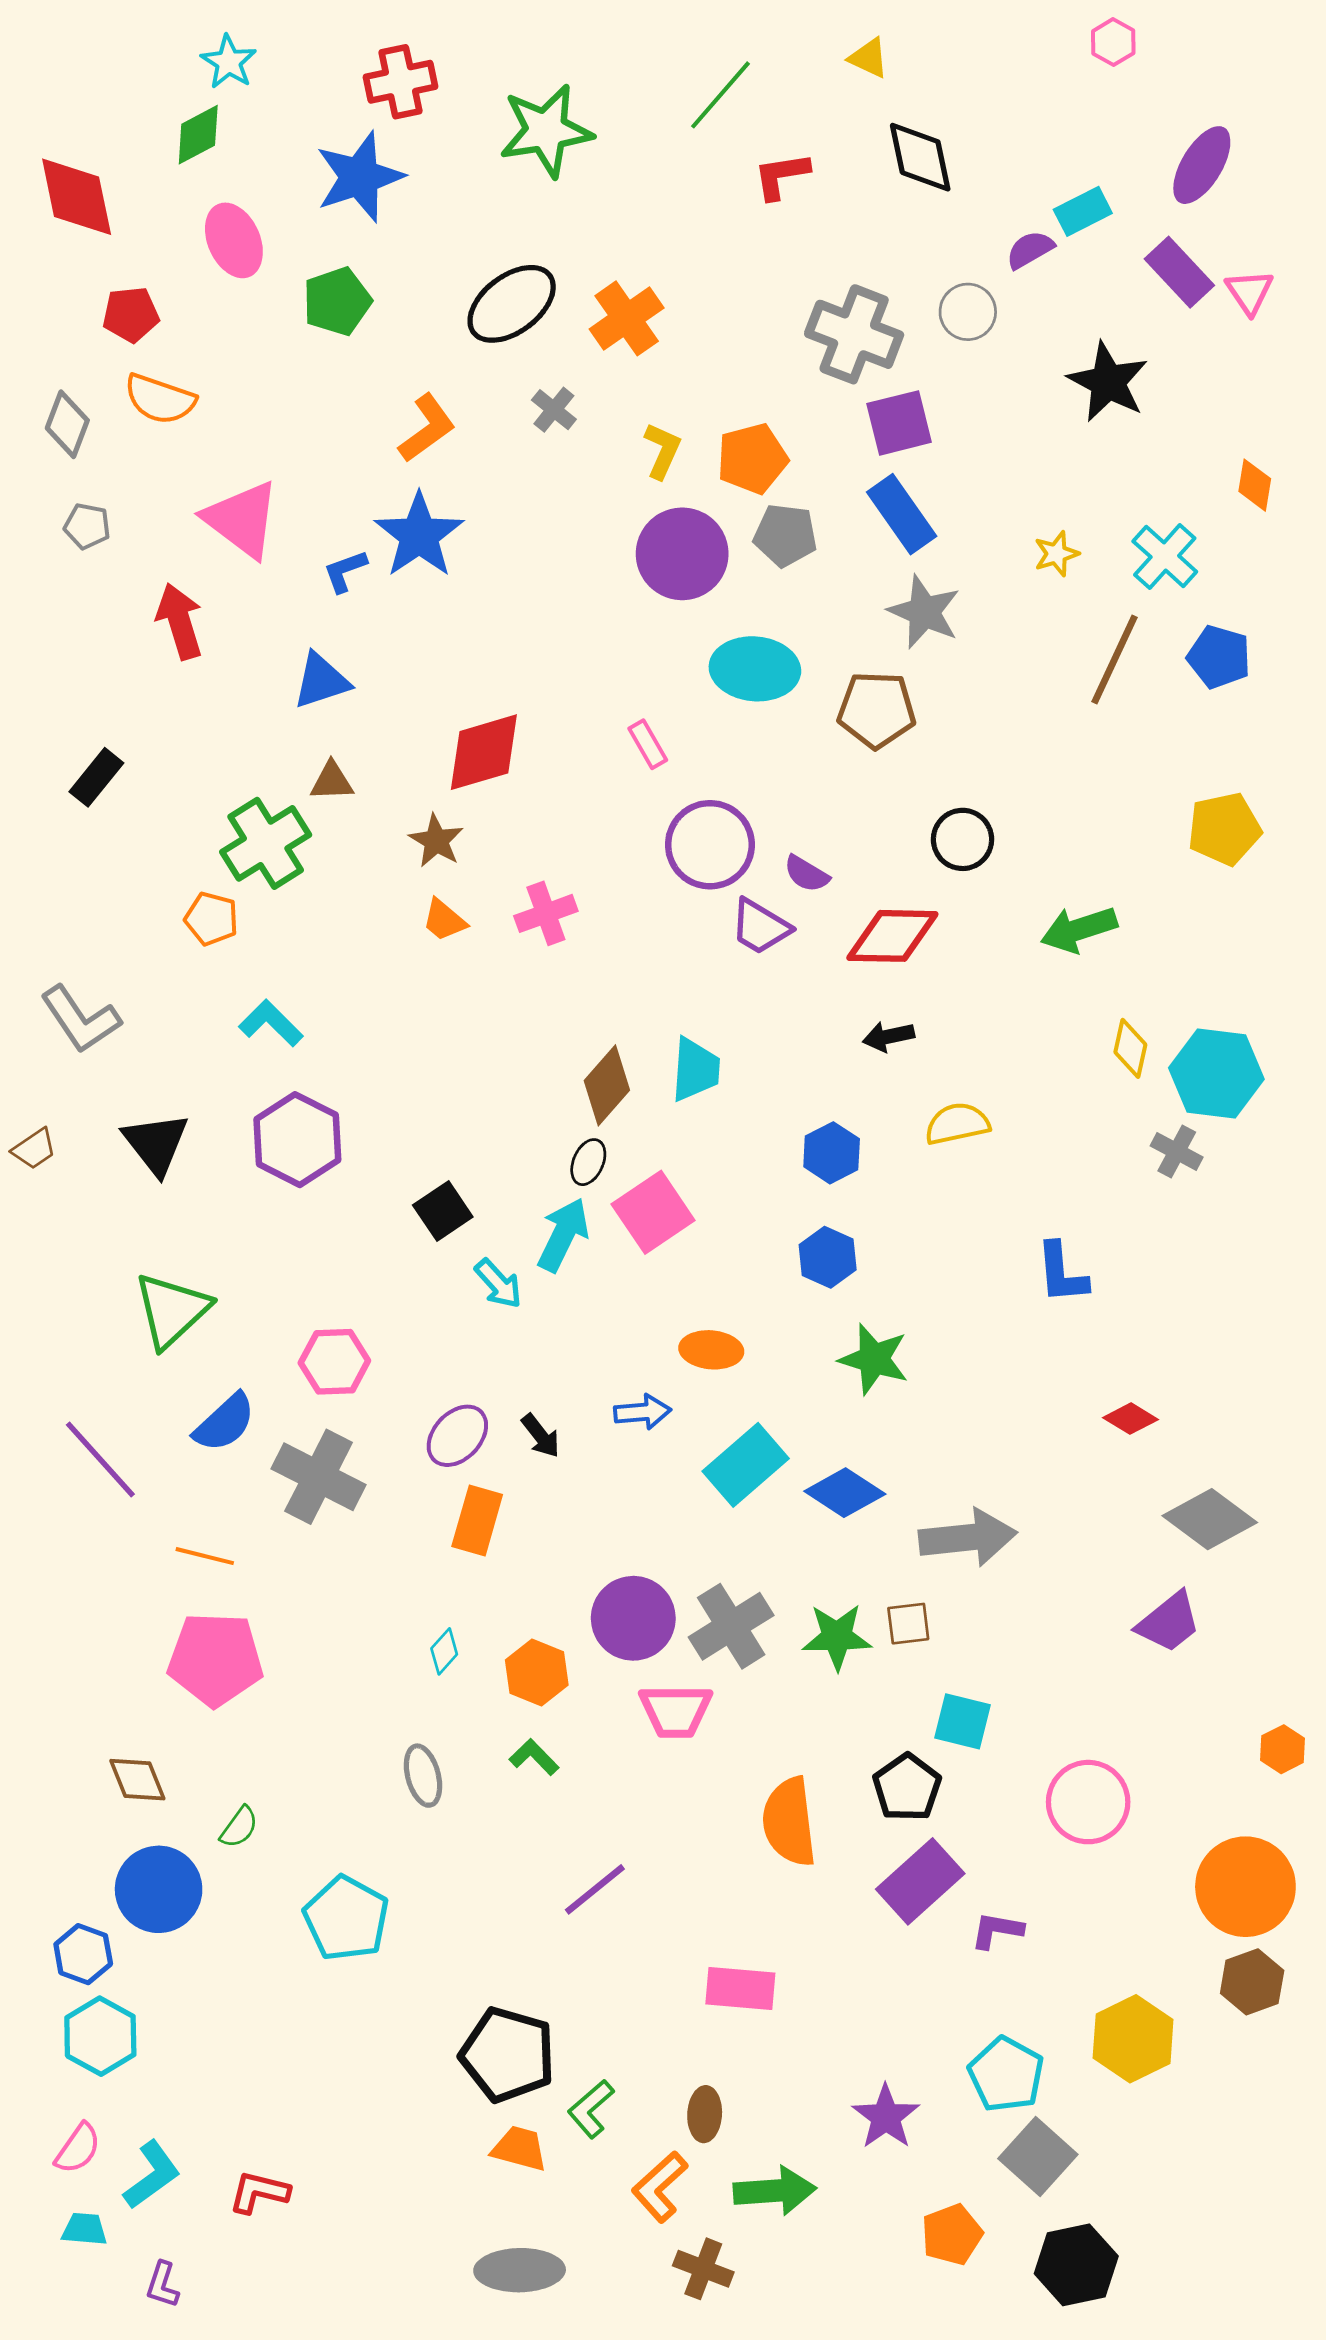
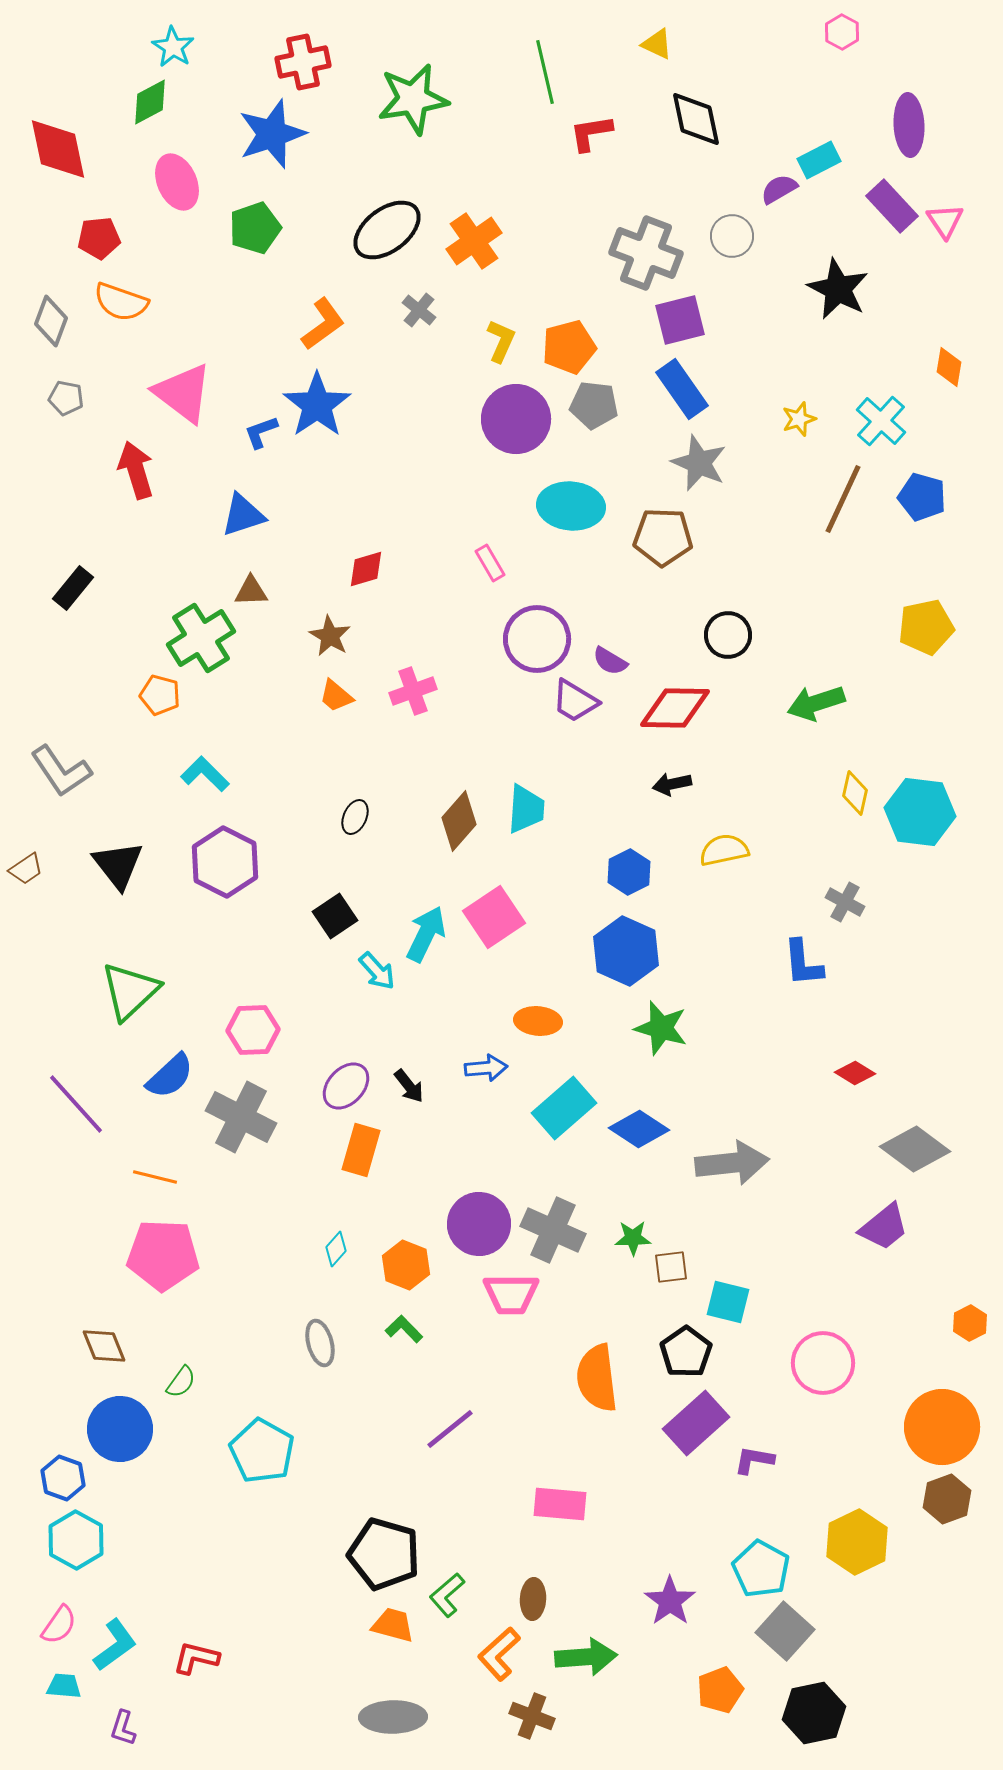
green line: (721, 95) -> (545, 72), turned -54
purple ellipse: (1202, 165) -> (909, 125), turned -34
red diamond: (484, 752) -> (366, 569), size x0.6
gray cross: (1177, 1151) -> (845, 902), moved
black ellipse: (588, 1162) -> (355, 817), moved
blue hexagon: (828, 1257) -> (626, 951), size x1.5
brown square: (908, 1624) -> (671, 1267), moved
gray cross: (731, 1626) -> (553, 1230), turned -34
green star: (837, 1637) -> (633, 1238), size x0.7

